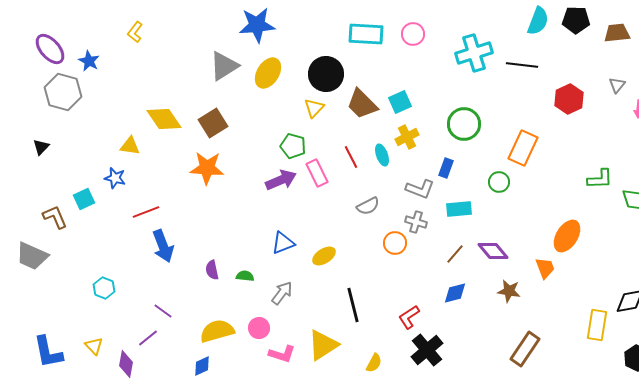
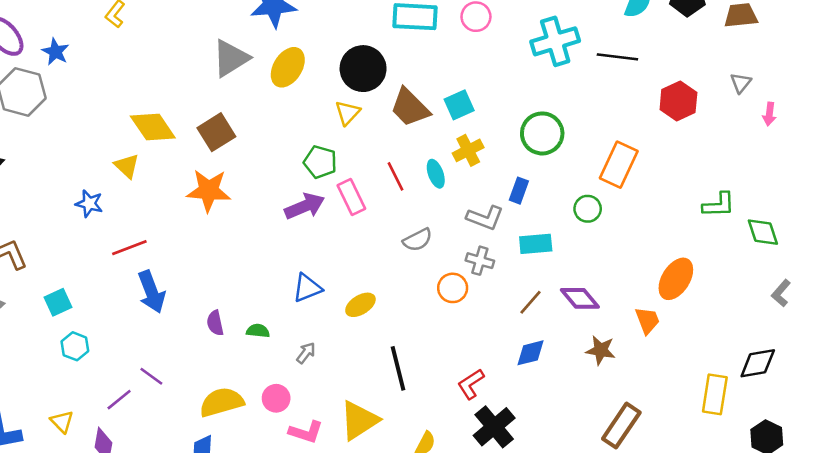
yellow triangle: (130, 146) -> (127, 166), moved, turned 35
cyan square: (84, 199) -> (58, 302), moved
gray arrow: (282, 293) -> (306, 353), size x0.7
purple line: (148, 338) -> (119, 400), moved

